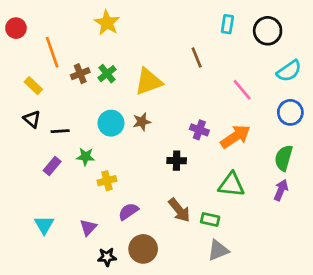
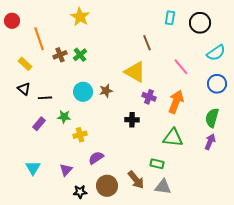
yellow triangle: (148, 82) -> (135, 72), moved, turned 50
orange arrow: (235, 137) -> (176, 102), turned -35
brown arrow: (179, 210) -> (136, 180), moved
gray triangle: (218, 250) -> (163, 187), turned 30

